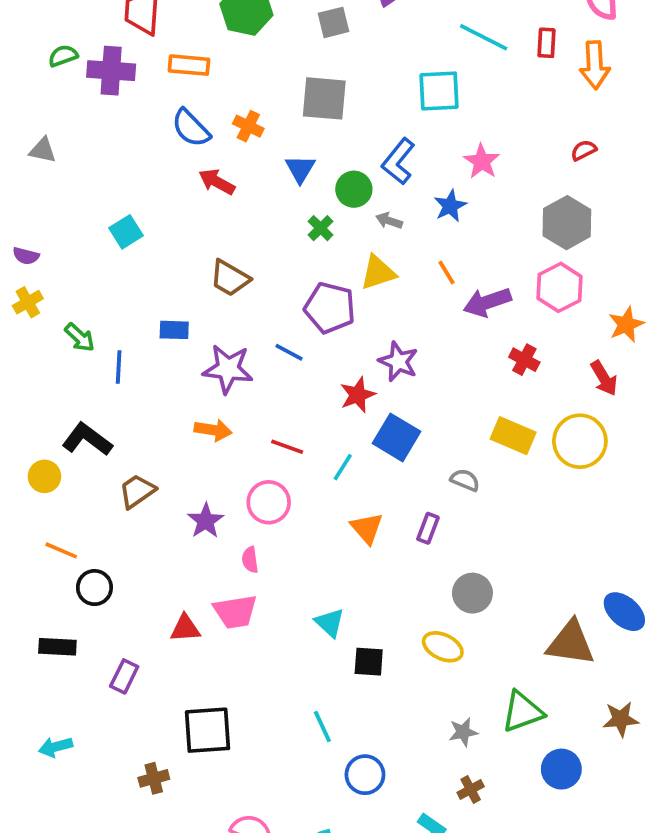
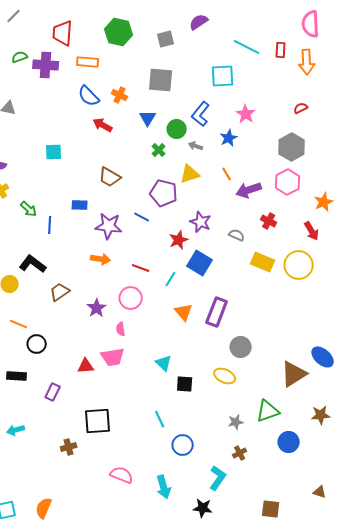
cyan square: (126, 232) -> (54, 152), turned 30
gray semicircle: (465, 480) -> (237, 235), moved
purple rectangle: (428, 528) -> (217, 312), size x1.8
brown triangle: (571, 643) -> (294, 374), turned -40

